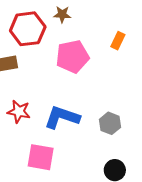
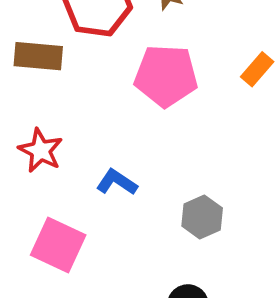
blue L-shape: (62, 117) -> (117, 182), size x0.6

